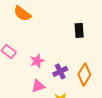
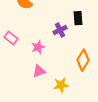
purple cross: (60, 71) -> (60, 30), moved

